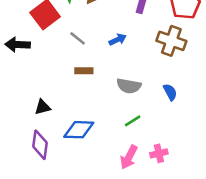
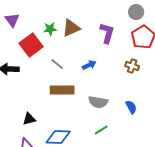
brown cross: (171, 41) -> (132, 66), size x0.6
brown rectangle: (84, 71) -> (62, 90), size x1.6

